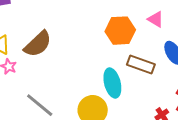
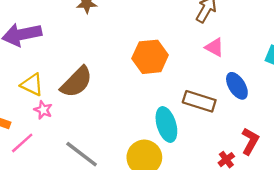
orange hexagon: (120, 31) -> (150, 57), moved

